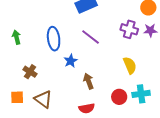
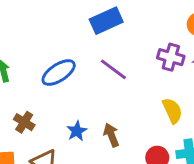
blue ellipse: (54, 39) -> (59, 73), turned 65
blue star: (71, 61) -> (77, 131), moved

